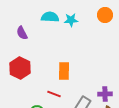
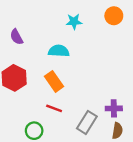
cyan semicircle: (50, 17) -> (59, 51), moved
orange rectangle: (64, 71) -> (54, 81), moved, turned -36

